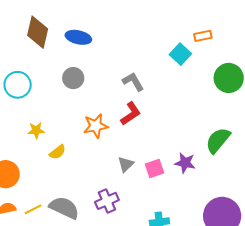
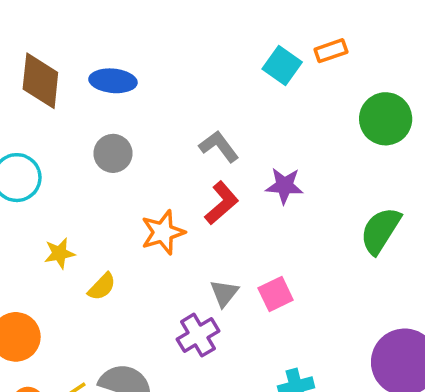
cyan square: (180, 54) -> (282, 65), moved
purple star: (185, 163) -> (284, 186), moved
purple cross: (107, 201) -> (198, 335), moved

